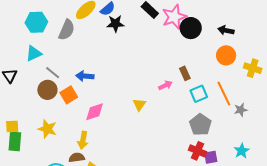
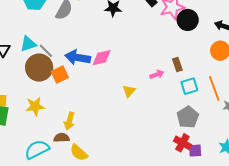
cyan triangle: (34, 53) -> (28, 44), moved
blue arrow: (85, 76) -> (78, 57), size x1.4
brown circle: (47, 90) -> (39, 68), size x1.4
pink diamond: (95, 112) -> (102, 58), moved
yellow star: (47, 129) -> (35, 106), turned -30

